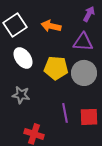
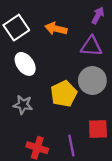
yellow pentagon: (56, 68) -> (64, 94), moved, turned -30
purple line: (65, 113) -> (71, 146), moved

